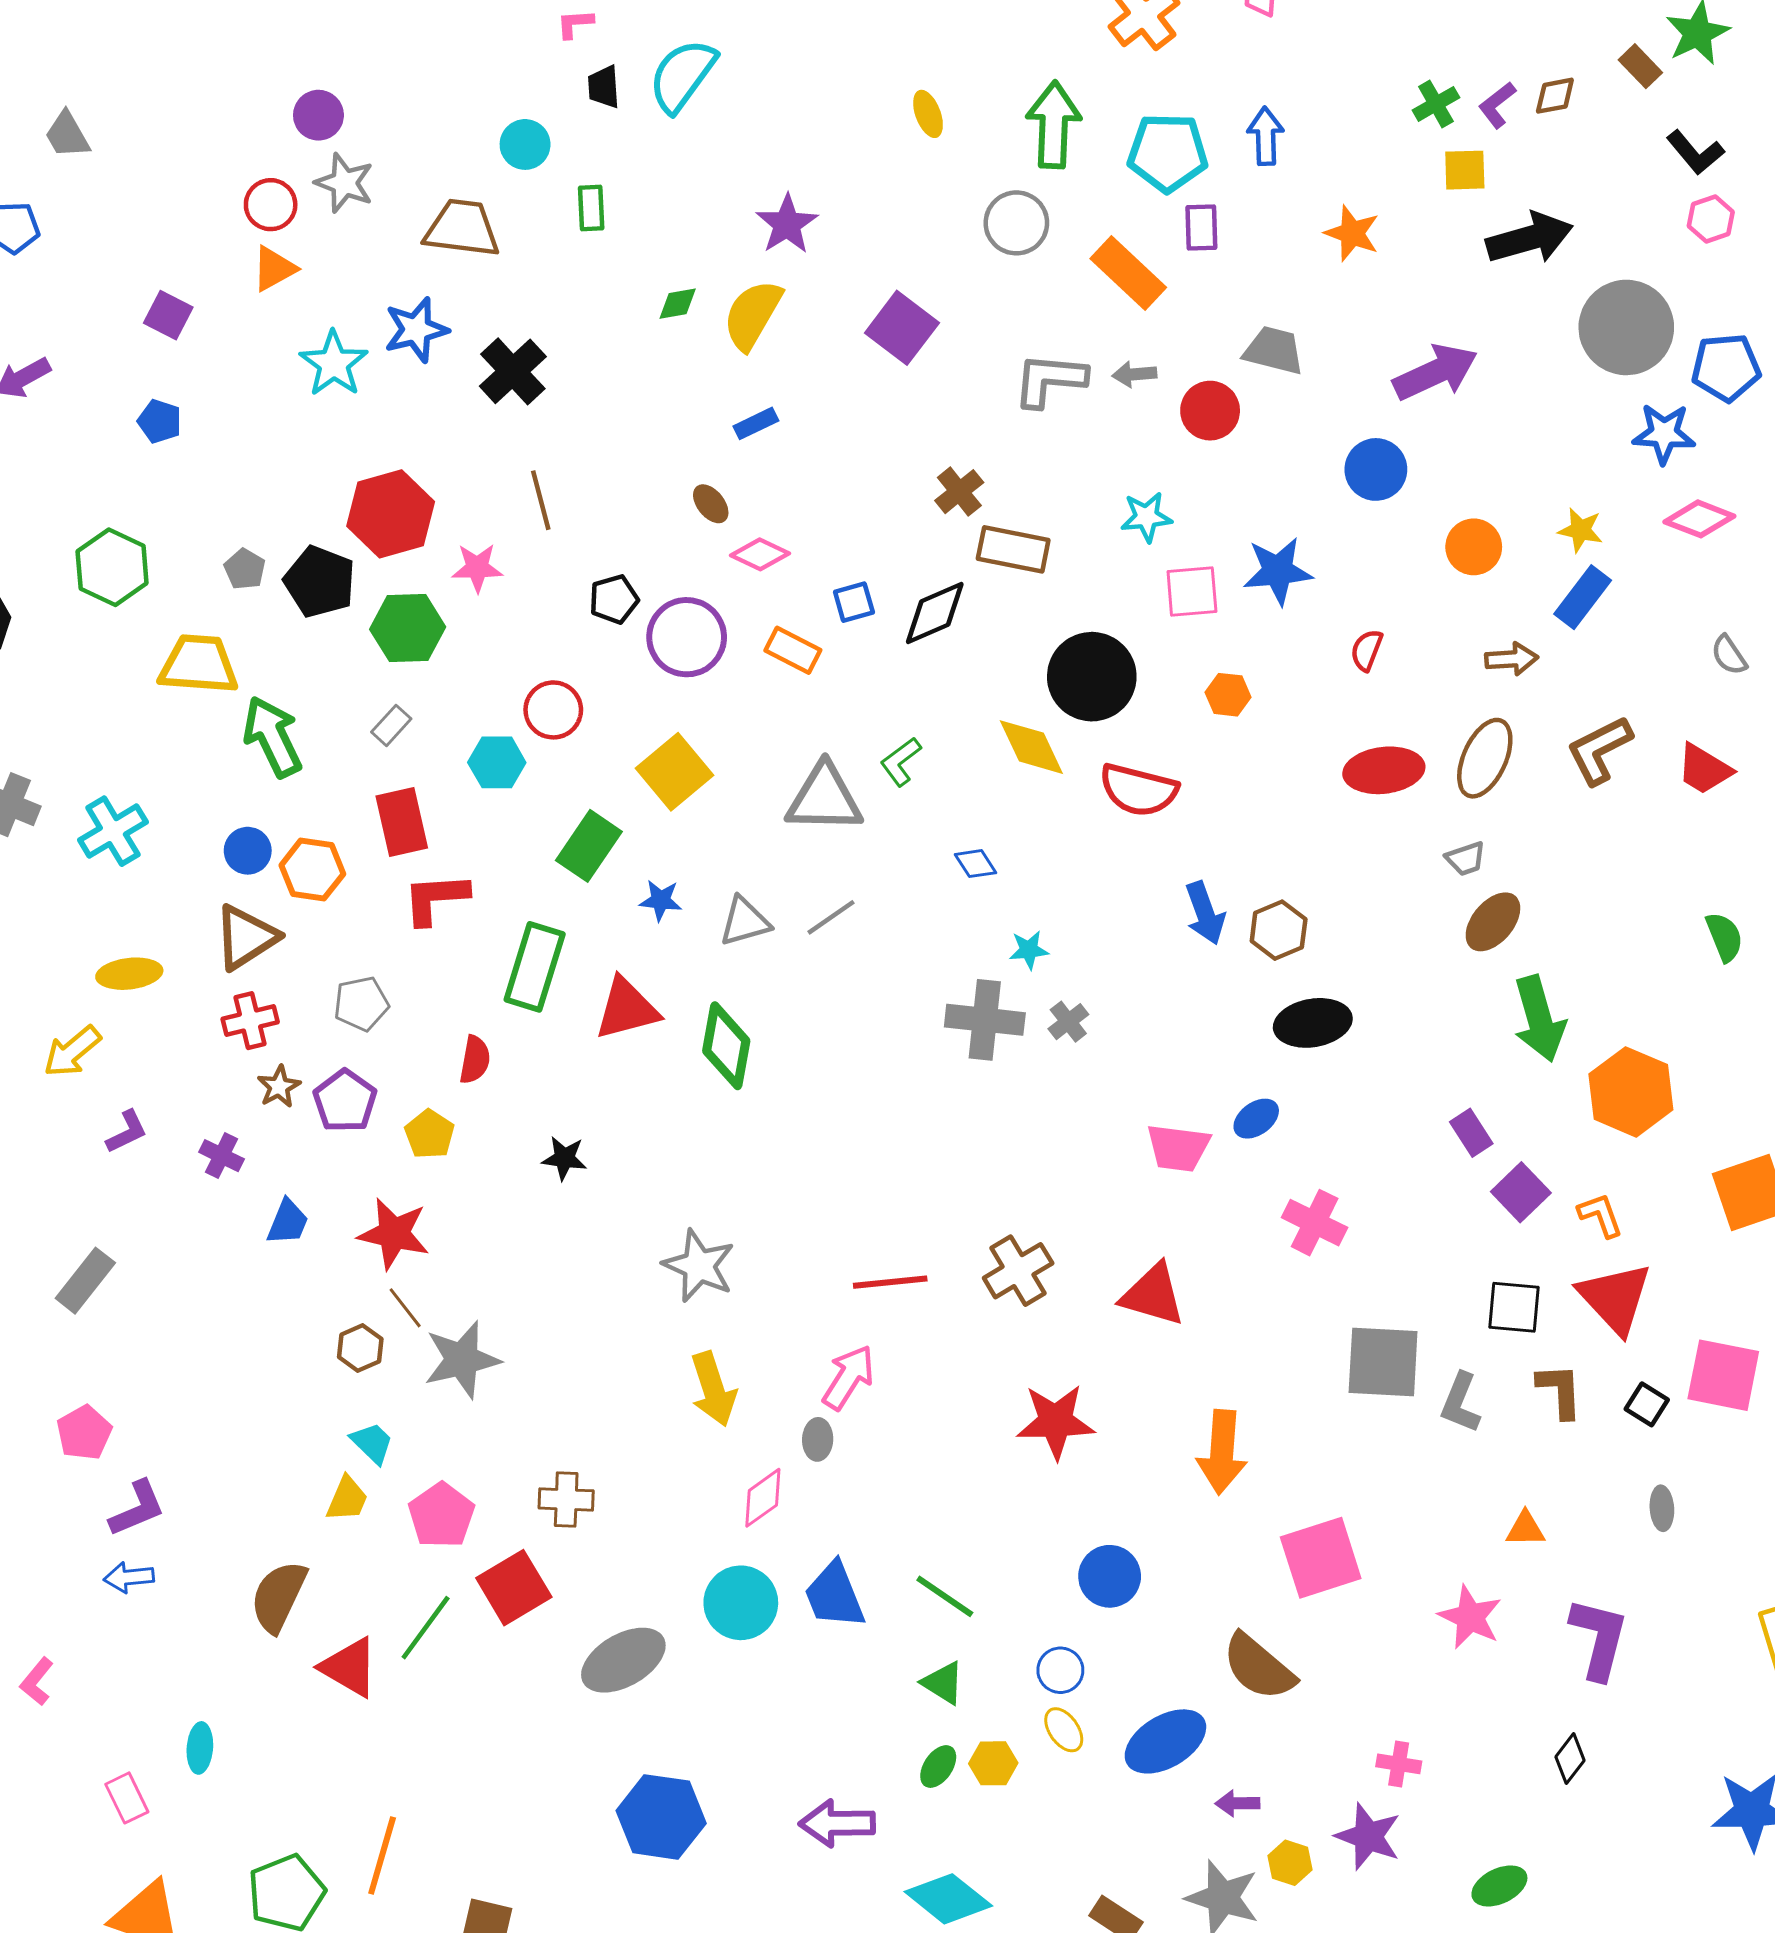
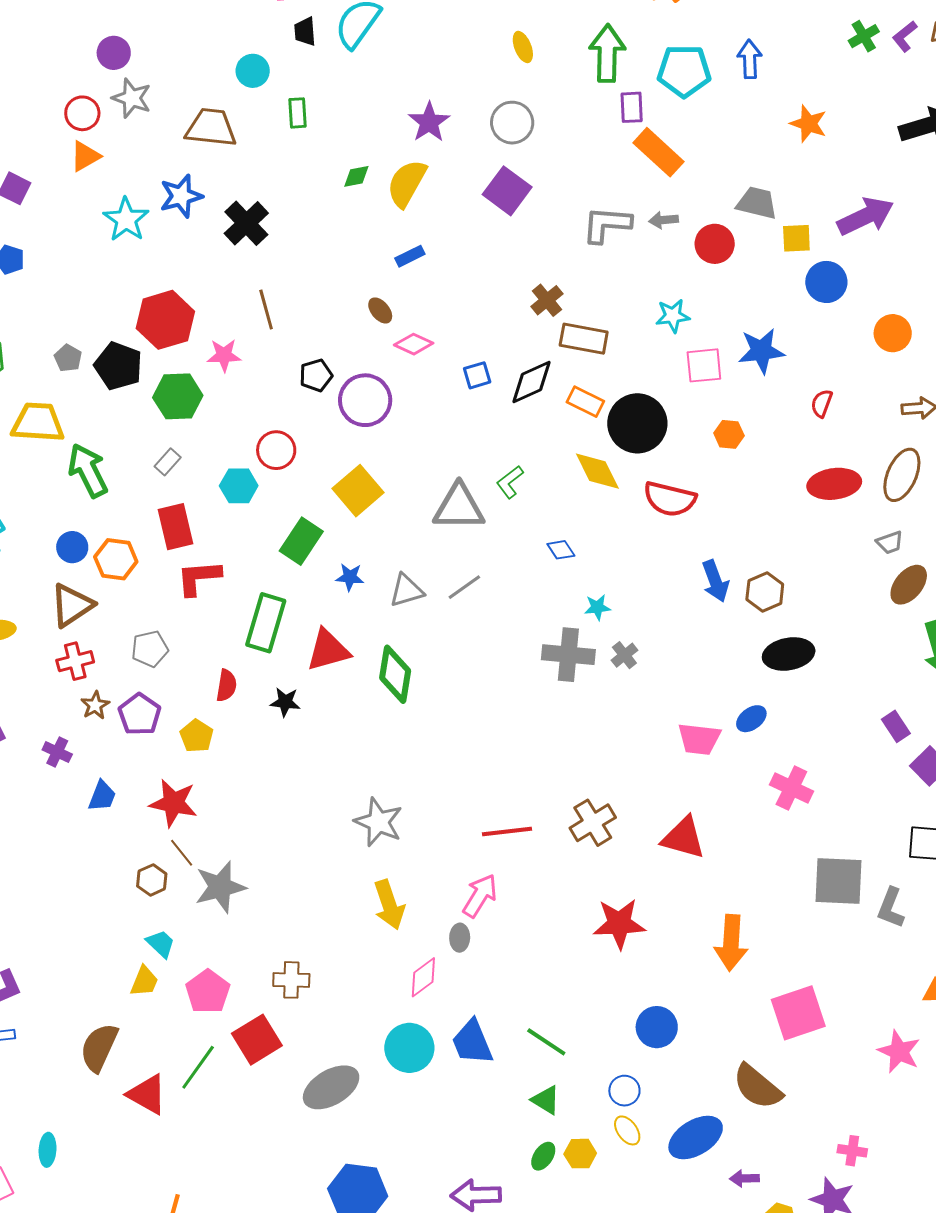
yellow square: (1465, 170) -> (796, 238), moved
gray circle: (1016, 223) -> (512, 123), moved
purple rectangle: (1201, 228) -> (632, 107), moved
orange rectangle: (793, 650) -> (585, 402), moved
black star: (564, 1158) -> (285, 702), moved

